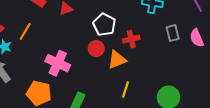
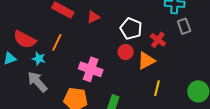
gray rectangle: (173, 33) -> (184, 26), moved
red cross: (131, 39) -> (158, 40), turned -35

